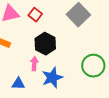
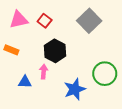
blue star: (52, 78) -> (75, 89), moved
blue triangle: (18, 84) -> (25, 82), moved

